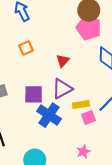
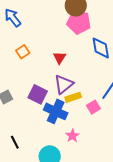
purple square: (34, 94) -> (38, 94), turned 36
yellow rectangle: (81, 104) -> (73, 97), moved
pink star: (83, 152) -> (72, 136), moved

